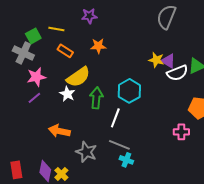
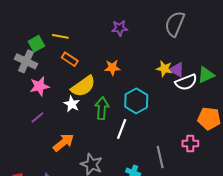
purple star: (89, 16) -> (120, 28), moved
orange star: (98, 46) -> (112, 68), moved
purple line: (34, 98) -> (37, 118), moved
orange arrow: (59, 131) -> (63, 142), turned 130
gray line: (119, 145) -> (160, 157), moved, turned 55

